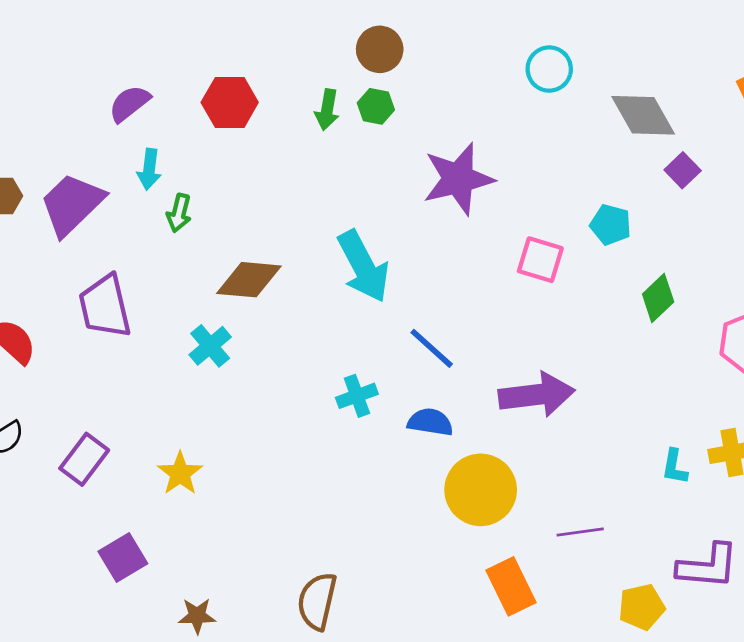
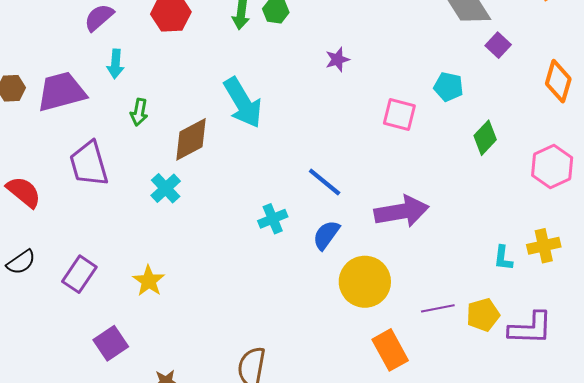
purple star: (458, 179) -> (337, 60), size x0.5
purple trapezoid: (72, 204) -> (61, 92), turned 32
green arrow: (179, 213) -> (139, 112), moved
cyan arrow: (363, 266) -> (243, 103), moved
brown diamond: (249, 280) -> (191, 139), turned -30
blue semicircle: (430, 422) -> (326, 235), turned -60
yellow pentagon: (642, 607) -> (483, 315), moved

